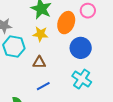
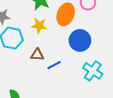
cyan cross: (82, 79) -> (93, 71), moved
blue line: (43, 86) -> (54, 65), moved

